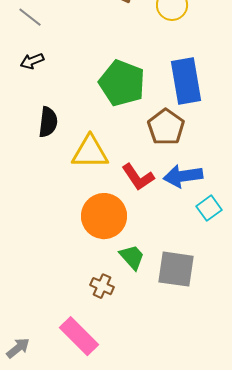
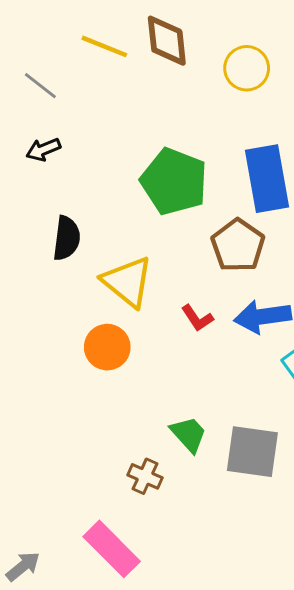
yellow triangle: (90, 152) -> (128, 282), turned 39
red L-shape: (138, 177) -> (197, 318), size x0.7
orange circle: (104, 216) -> (107, 347), moved, size x0.7

